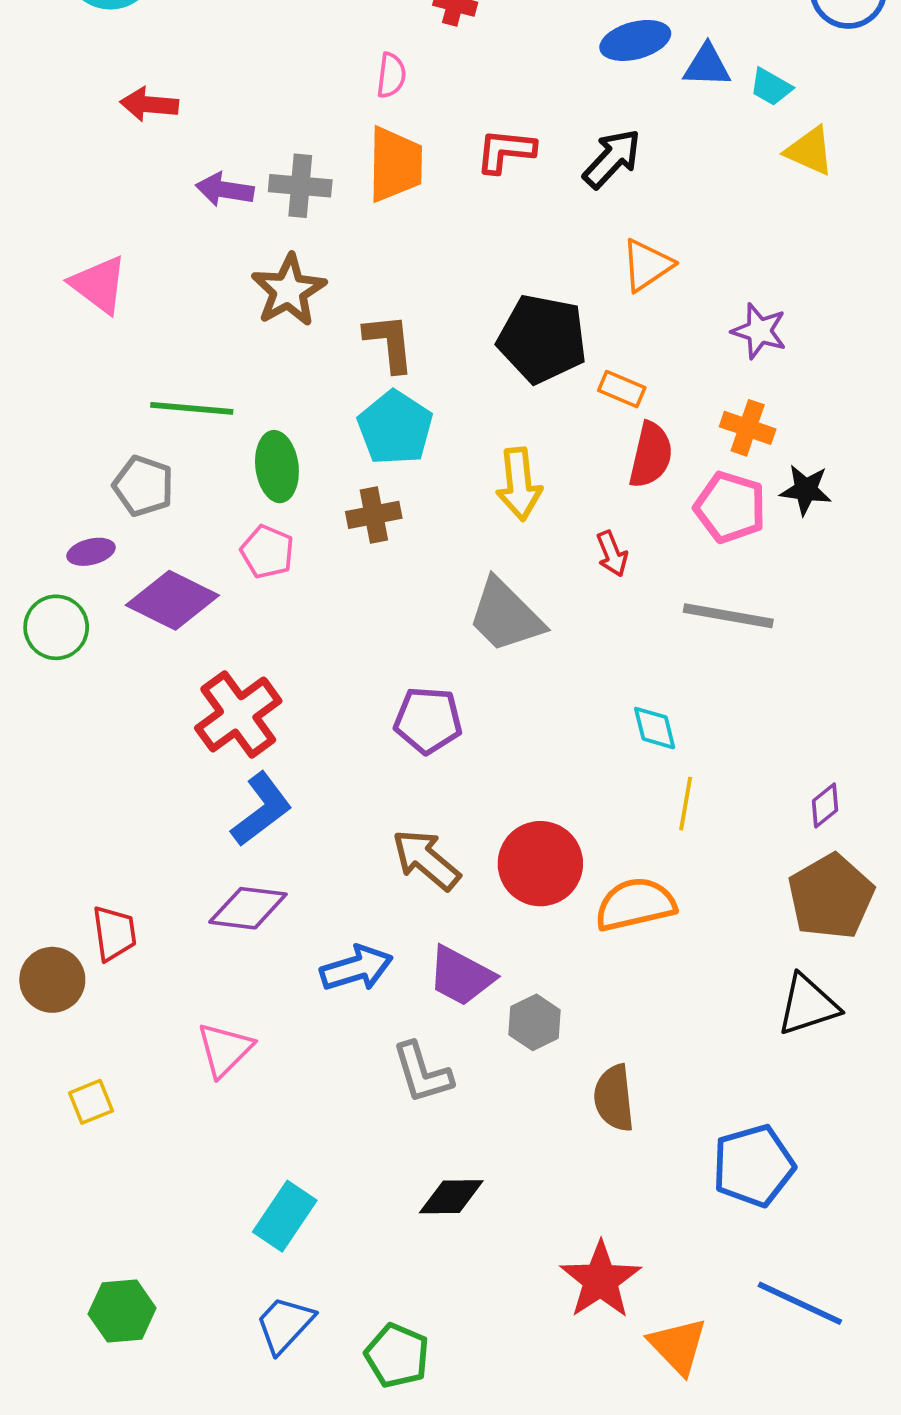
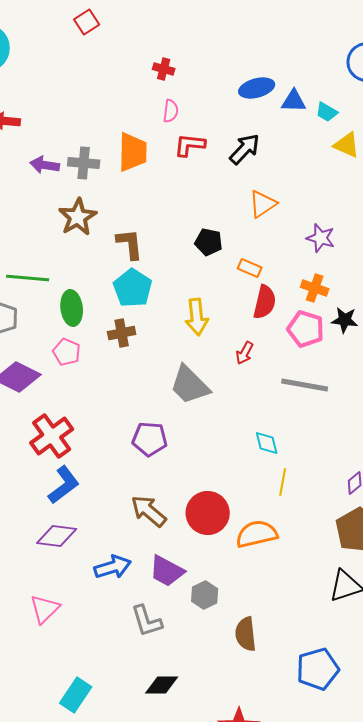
pink semicircle: (391, 75) -> (171, 111), moved
black pentagon: (542, 339) -> (209, 242), size x0.6
red arrow: (612, 554) -> (245, 353), turned 50

